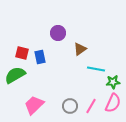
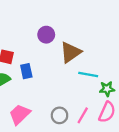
brown triangle: (80, 49) -> (71, 52), size x1.5
blue rectangle: (40, 57) -> (26, 71), moved

